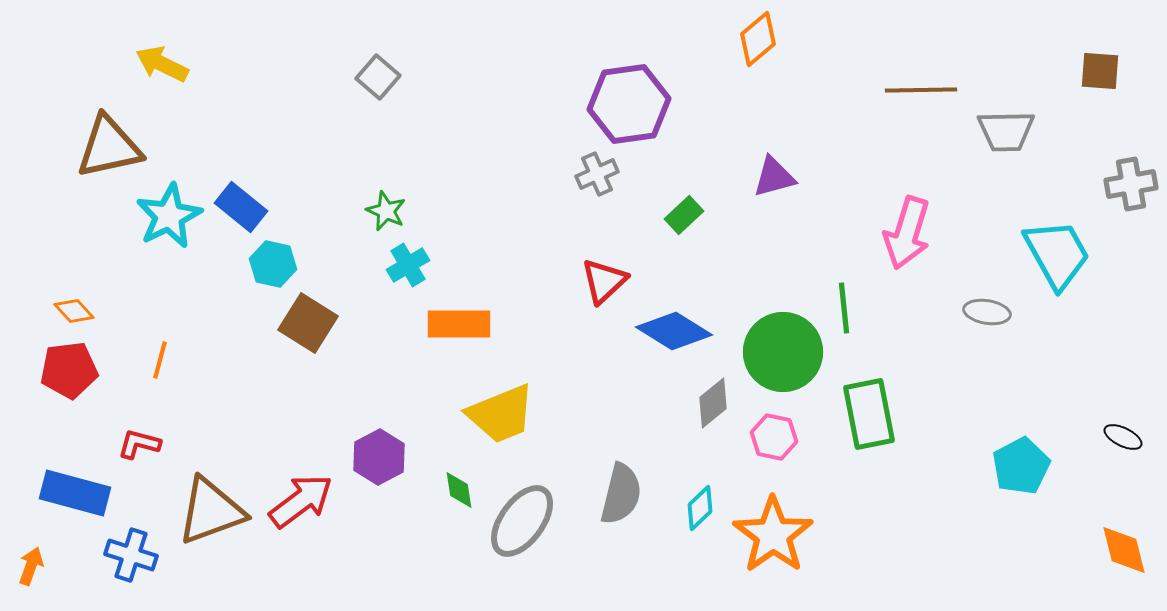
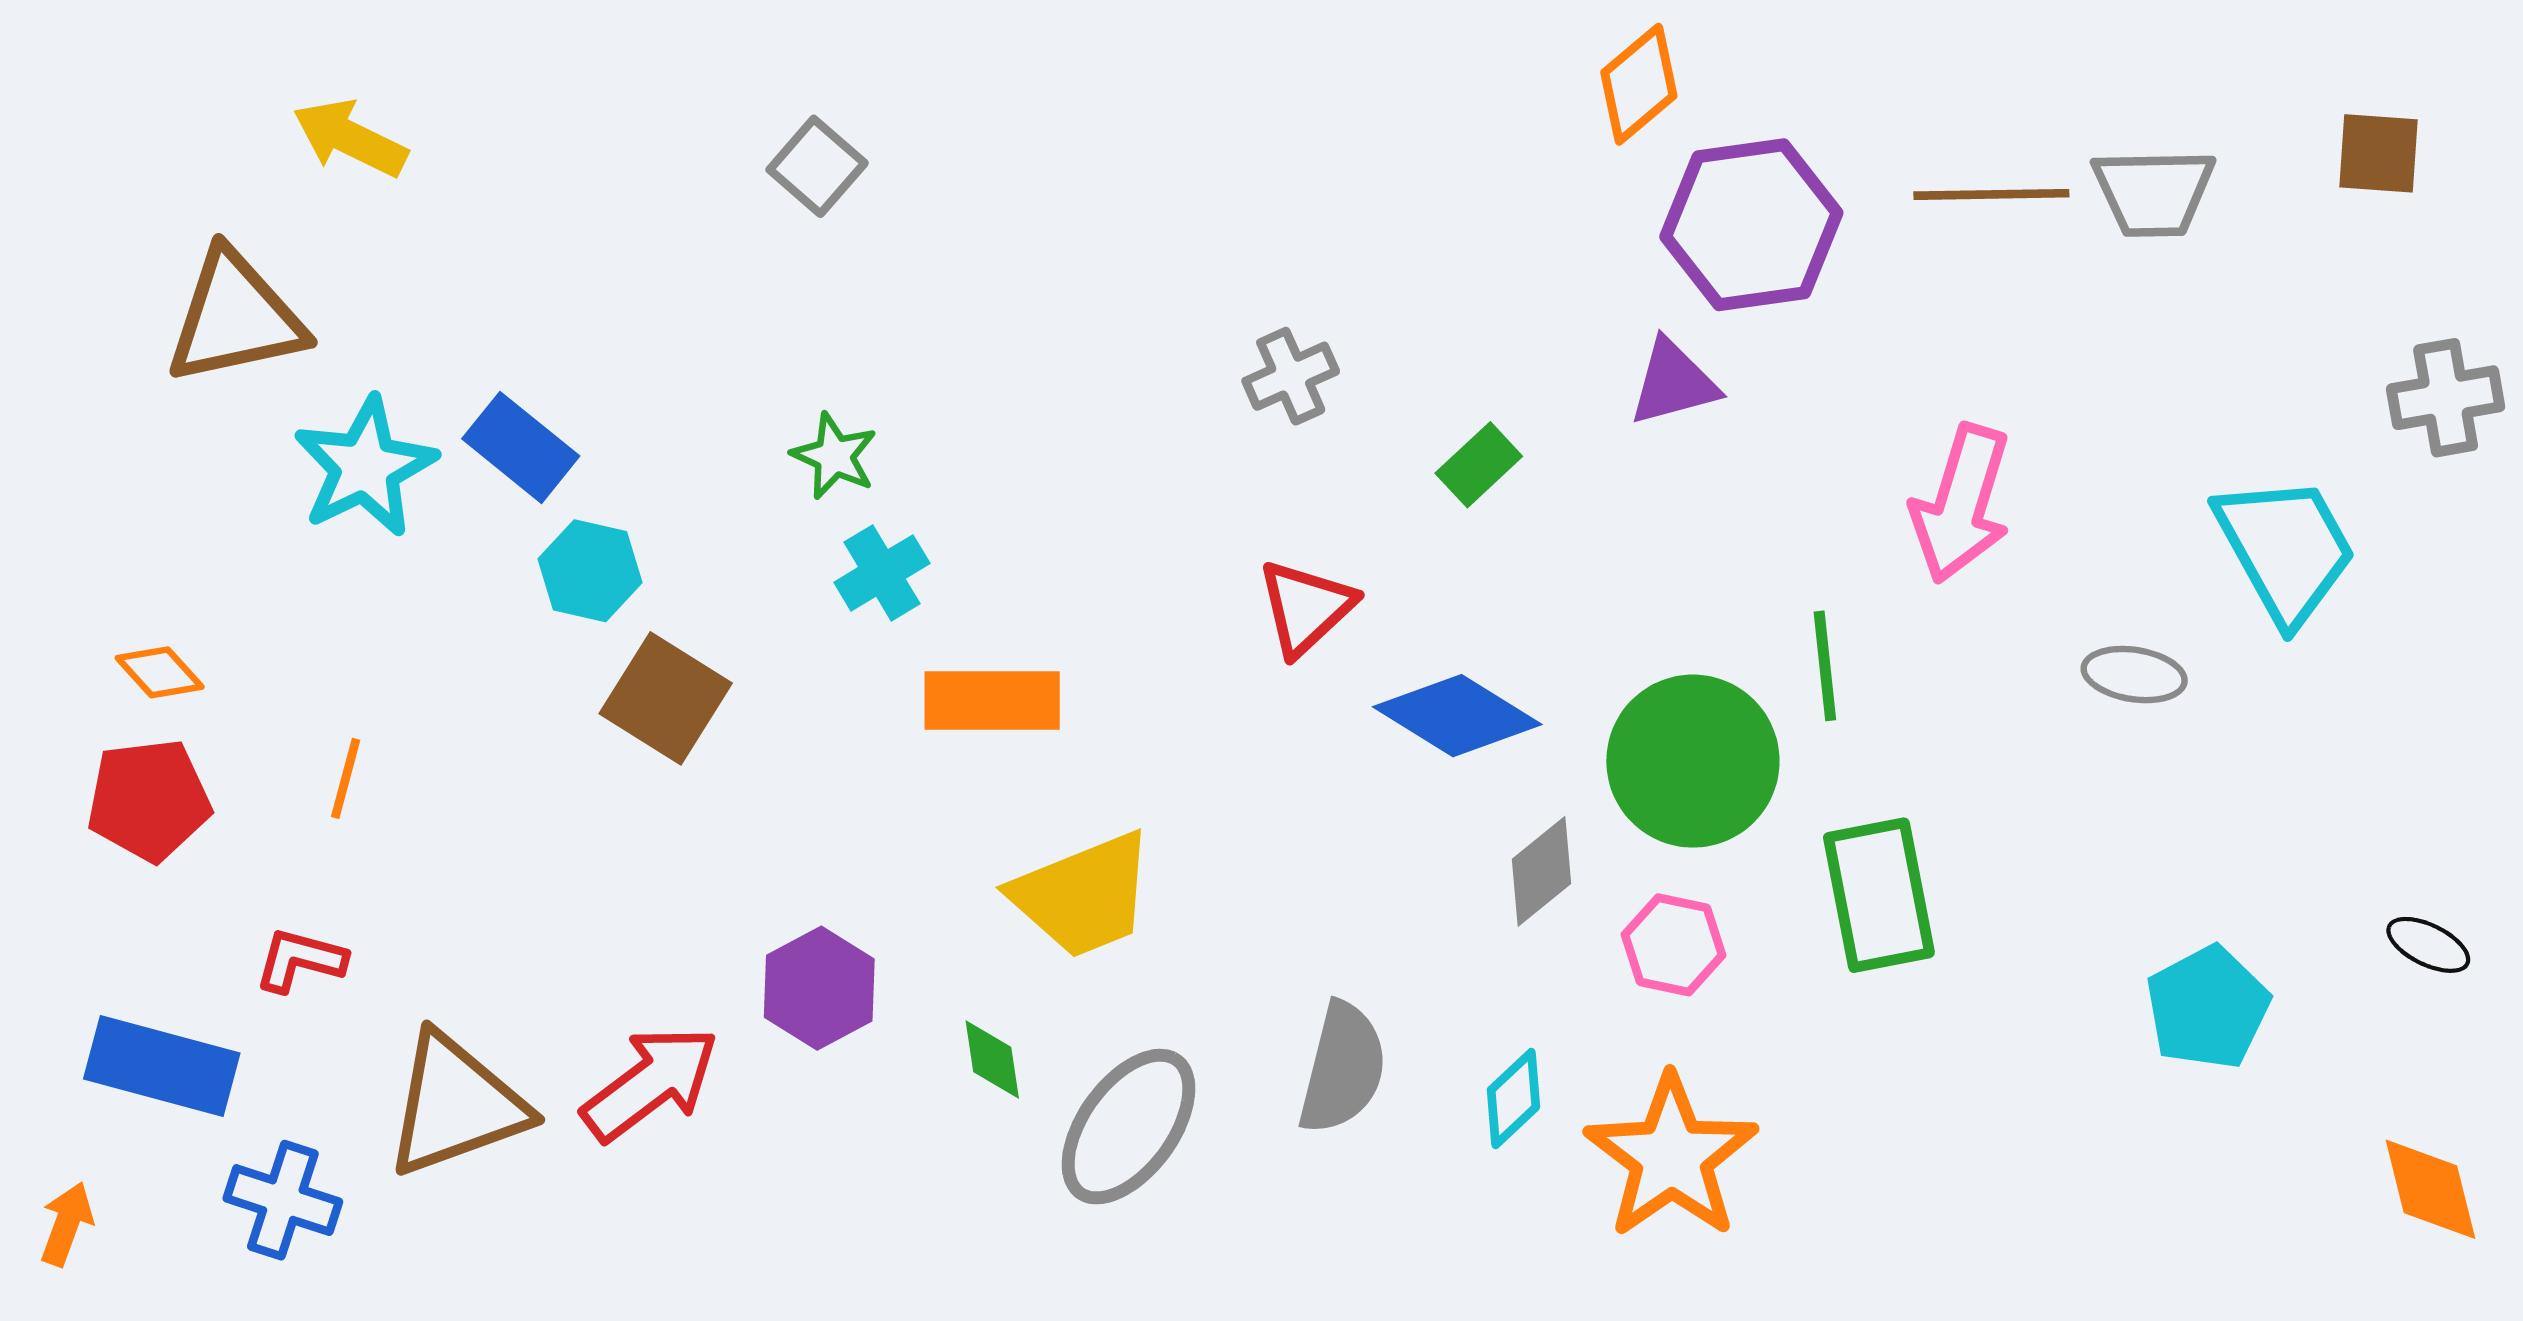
purple hexagon: (629, 104) -> (1751, 225), moved
gray trapezoid: (1006, 131) -> (2154, 192), moved

